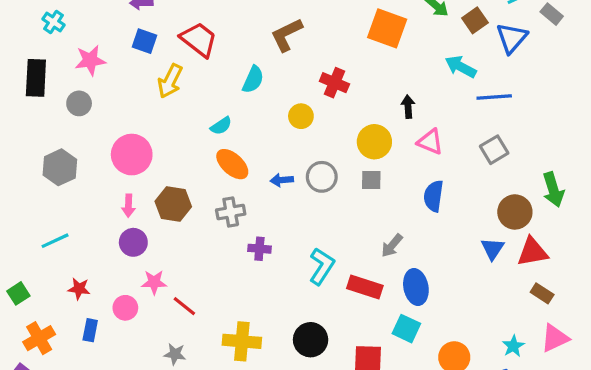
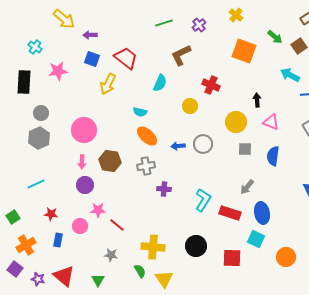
gray circle: (79, 103) -> (41, 113), moved
cyan semicircle: (221, 126) -> (140, 112), turned 48
gray square: (371, 180) -> (245, 149), moved

